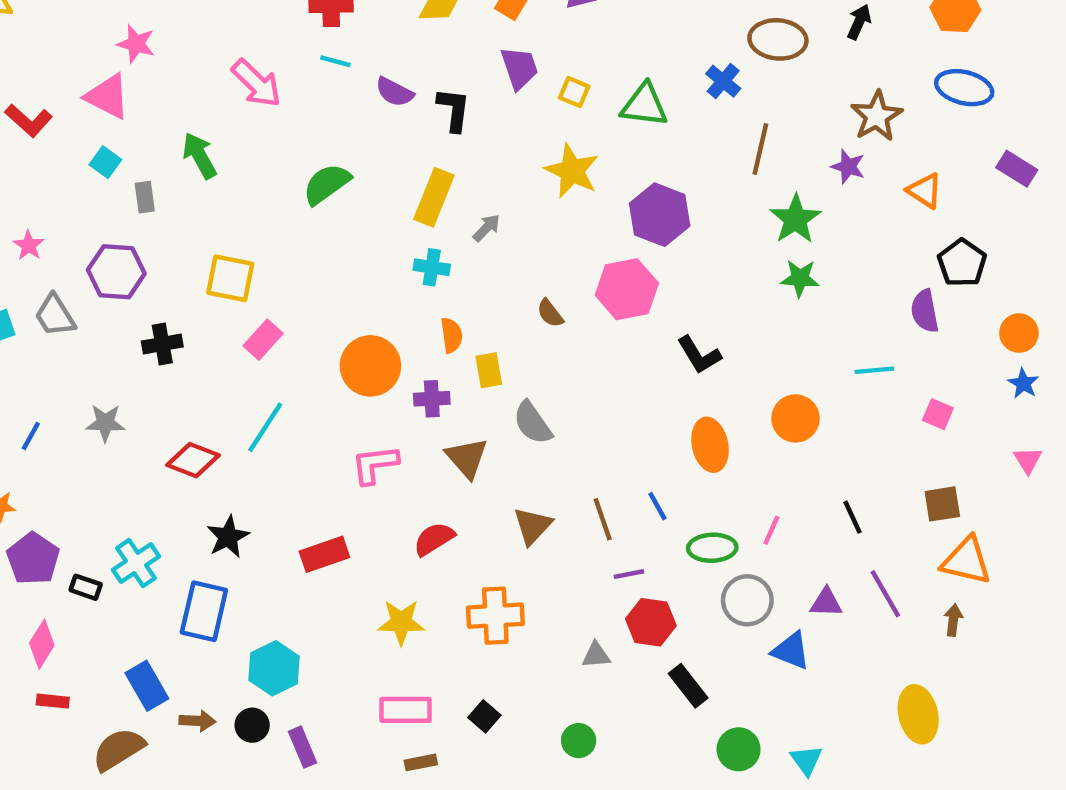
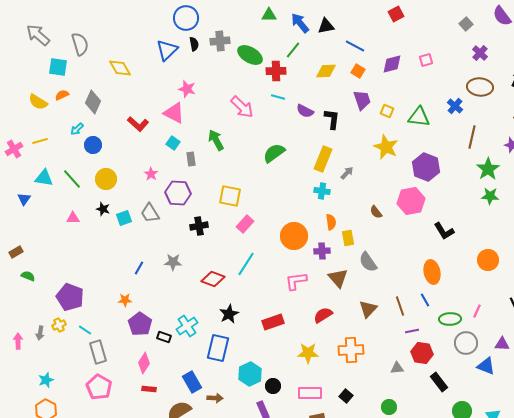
pink star: (29, 245) -> (151, 174), moved
orange ellipse: (710, 445) -> (432, 272), moved
black circle: (252, 725) -> (273, 386), moved

